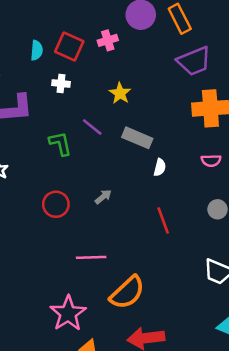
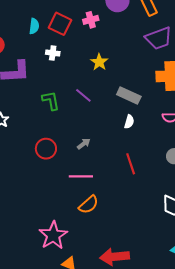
purple line: (92, 127) -> (83, 95), moved
gray rectangle: (137, 138) -> (129, 96), moved
pink line: (91, 257) -> (81, 176), moved
orange semicircle: (127, 293) -> (89, 205), moved, size x0.7

